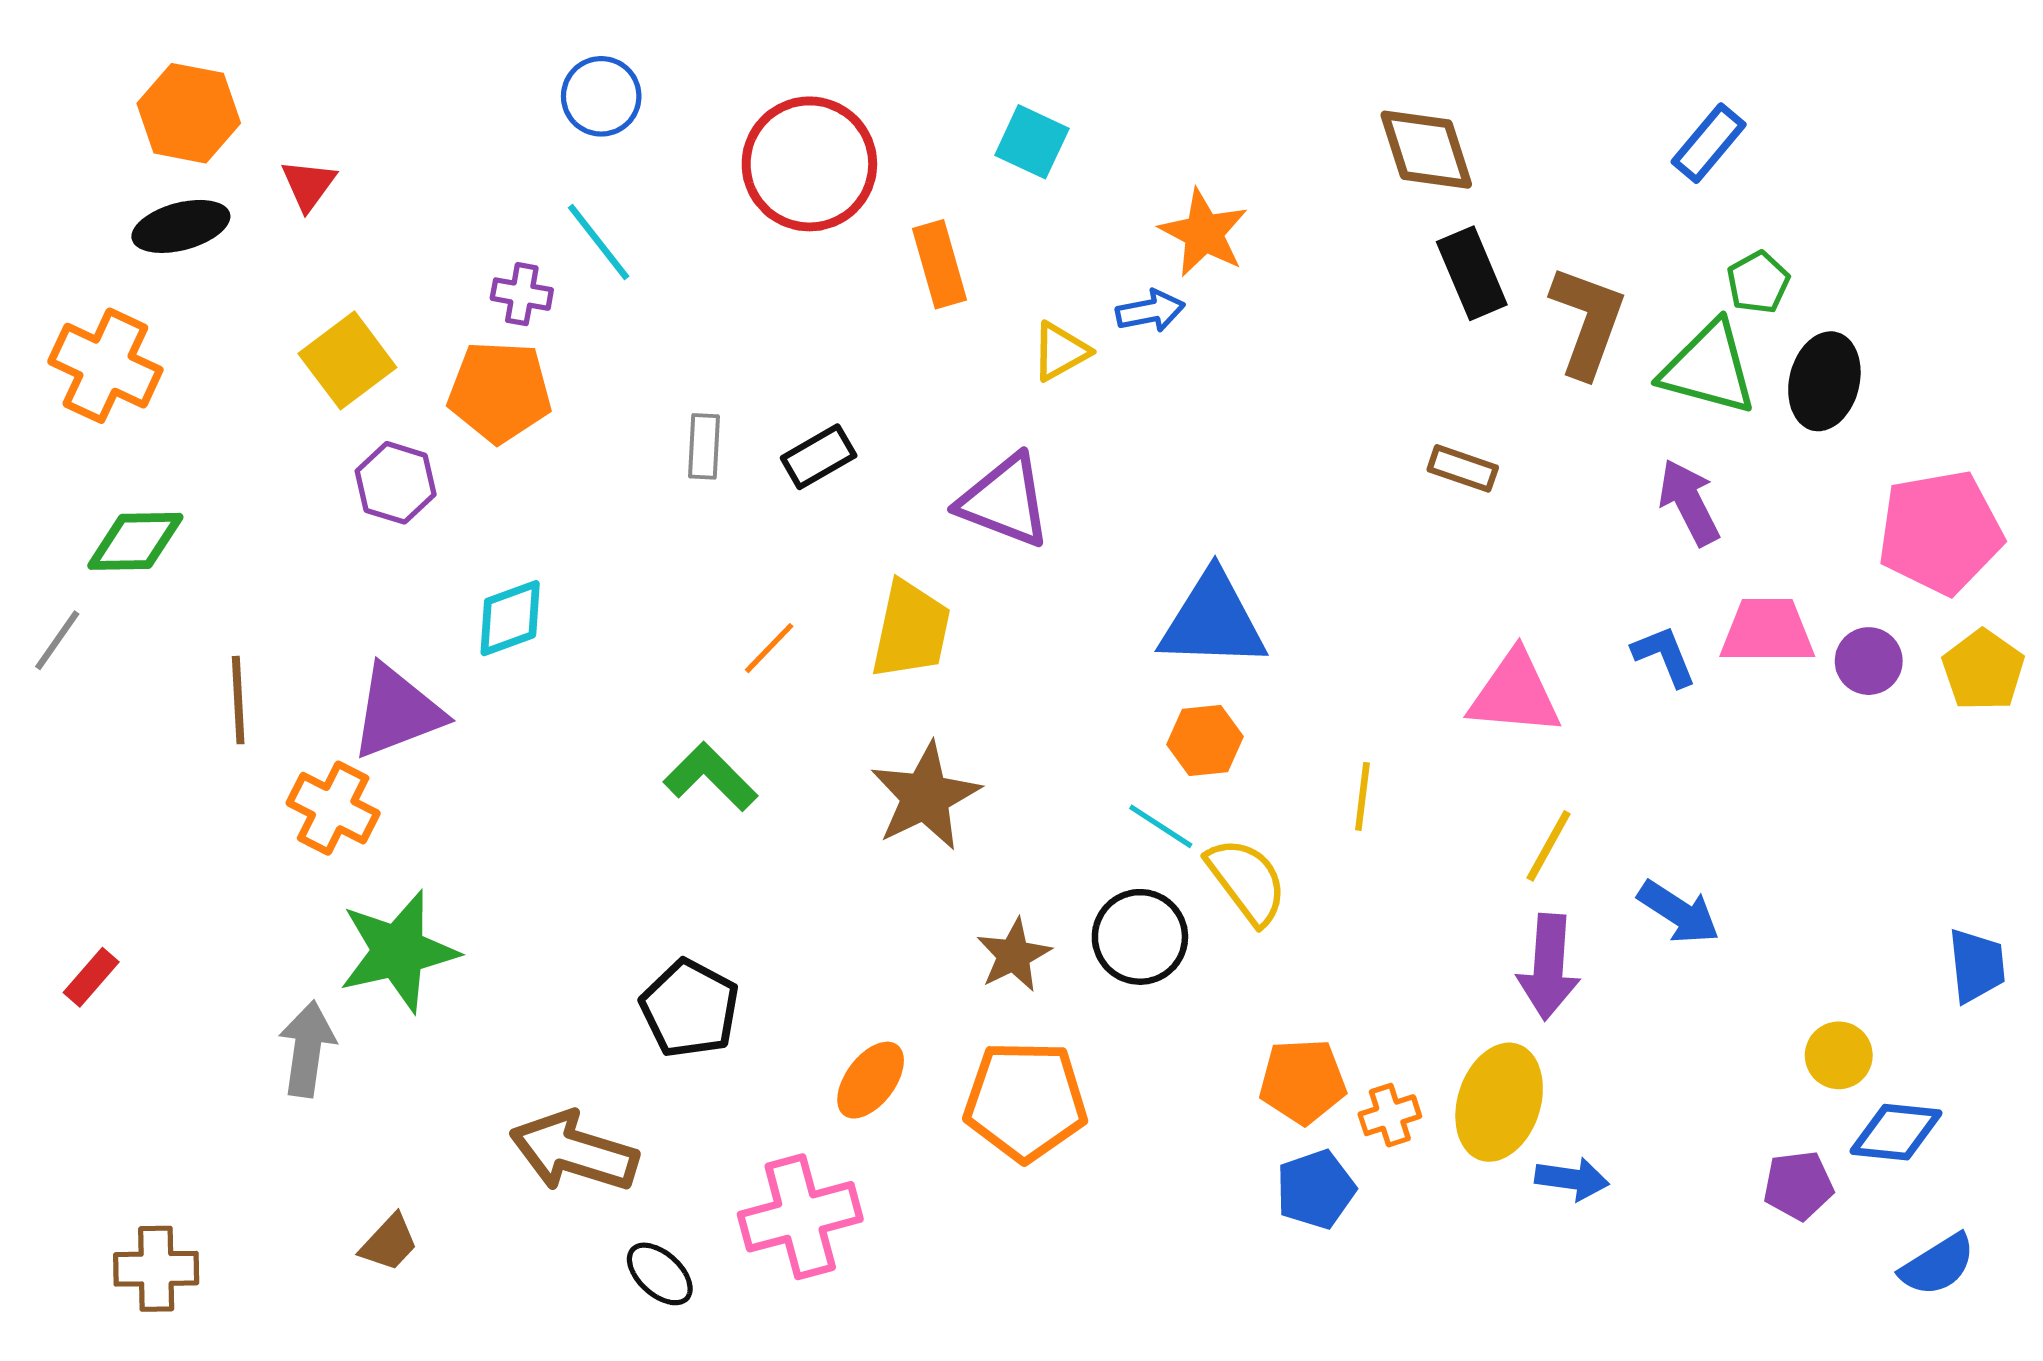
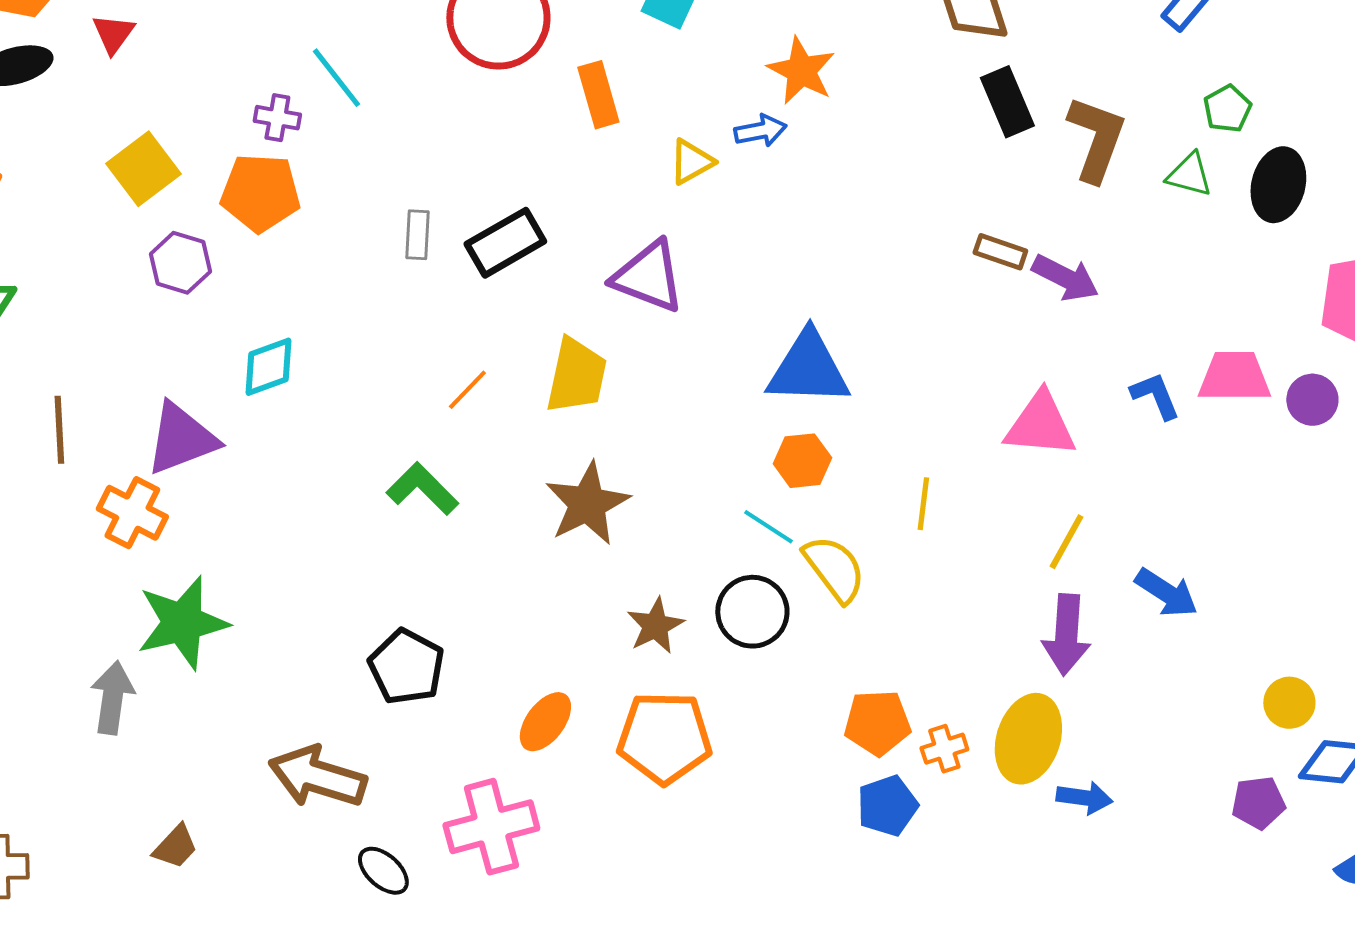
green triangle: (1709, 368) -> (1189, 175), size x0.6
black rectangle: (819, 457) -> (505, 243), size x1.4
purple arrow: (1689, 502) -> (1065, 278), moved, turned 144

